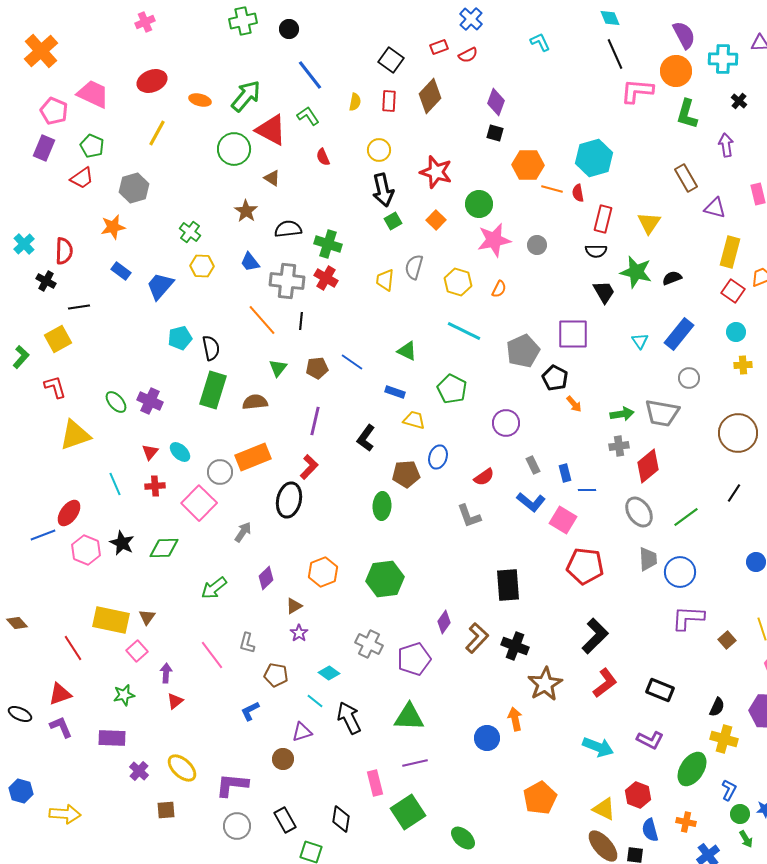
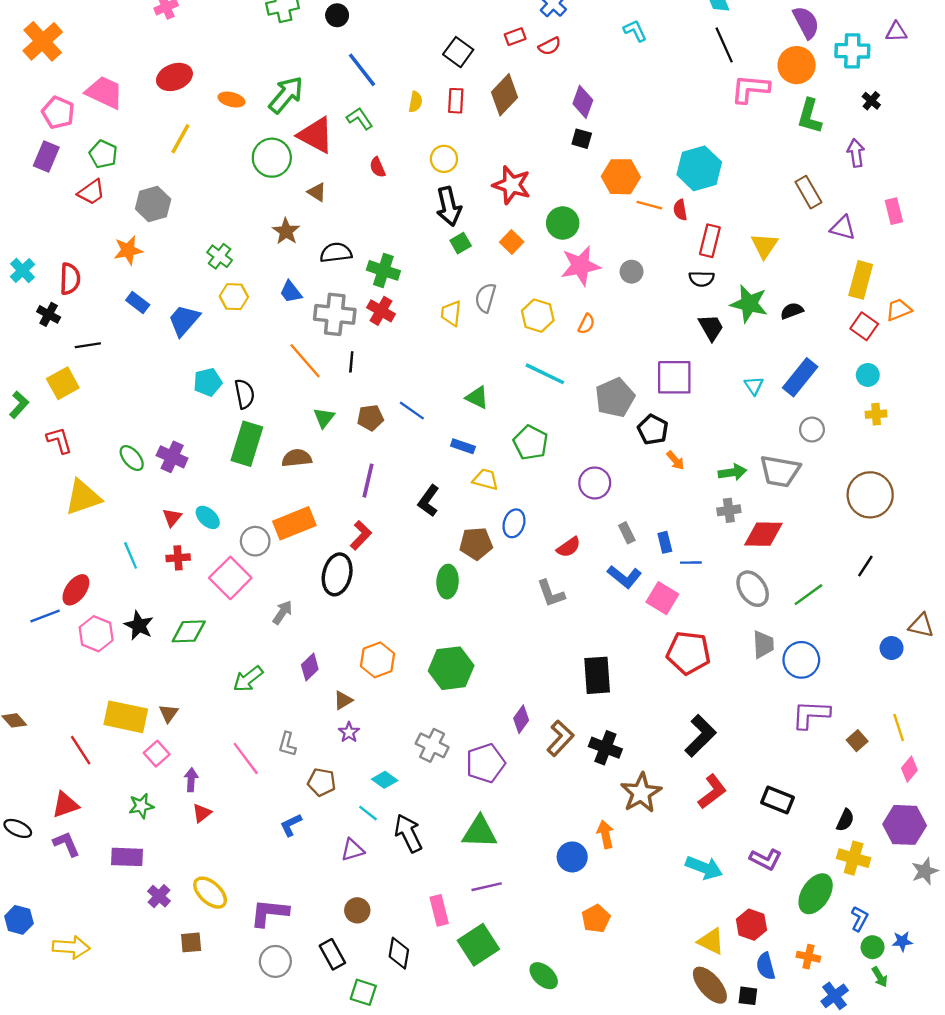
red diamond: (648, 466) -> (763, 534), turned 40
brown circle: (283, 759) -> (357, 910), moved
orange pentagon: (540, 798) -> (596, 919), moved, size x0.7

